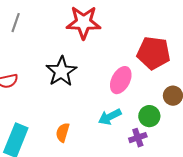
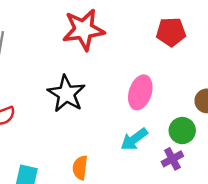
red pentagon: (154, 53) -> (171, 32), moved, size x0.7

